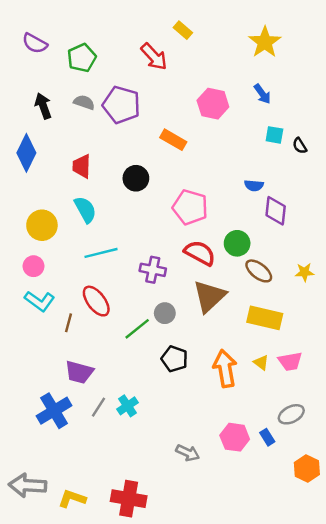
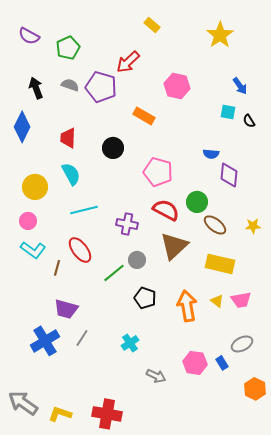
red arrow: (154, 57) -> (128, 62), moved, turned 90
blue arrow: (262, 94) -> (240, 86), moved
cyan cross: (127, 406) -> (130, 343), moved
gray arrow: (28, 485) -> (23, 403), turned 32

